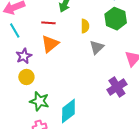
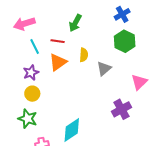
yellow semicircle: (85, 26) -> (84, 55), moved
cyan line: (15, 31) -> (35, 47), moved
green star: (39, 101) -> (28, 119), moved

